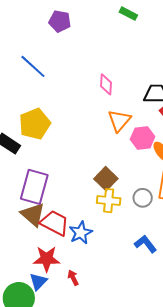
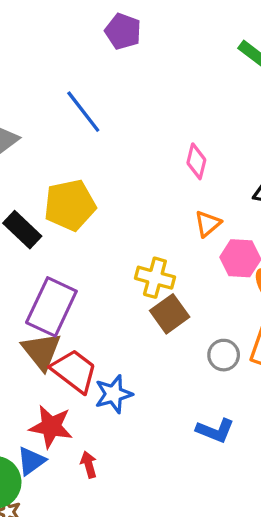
purple pentagon: (60, 21) -> (123, 31), moved
orange triangle: (119, 121) -> (208, 224), size x0.7
yellow cross: (109, 201) -> (155, 278), moved
blue L-shape: (145, 244) -> (215, 430), turned 140

